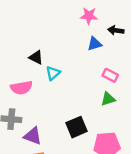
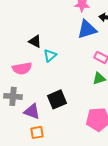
blue triangle: (95, 44) -> (87, 29), size x1.5
black square: (77, 127) -> (57, 99), moved

